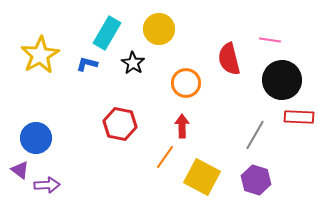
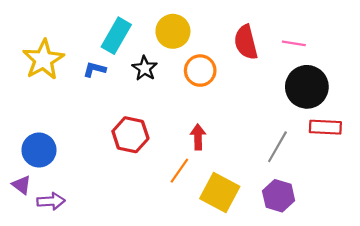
red semicircle: (229, 59) -> (246, 42), moved
orange circle: (186, 83) -> (200, 71), moved

